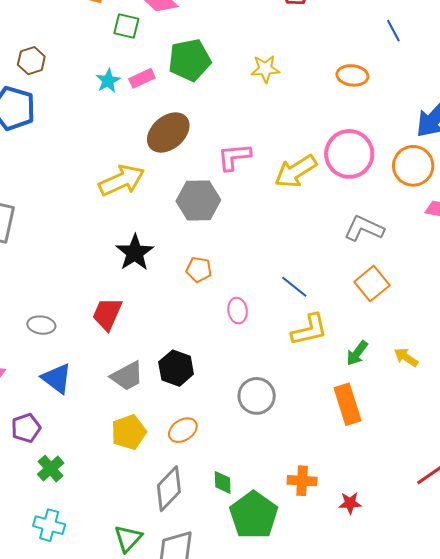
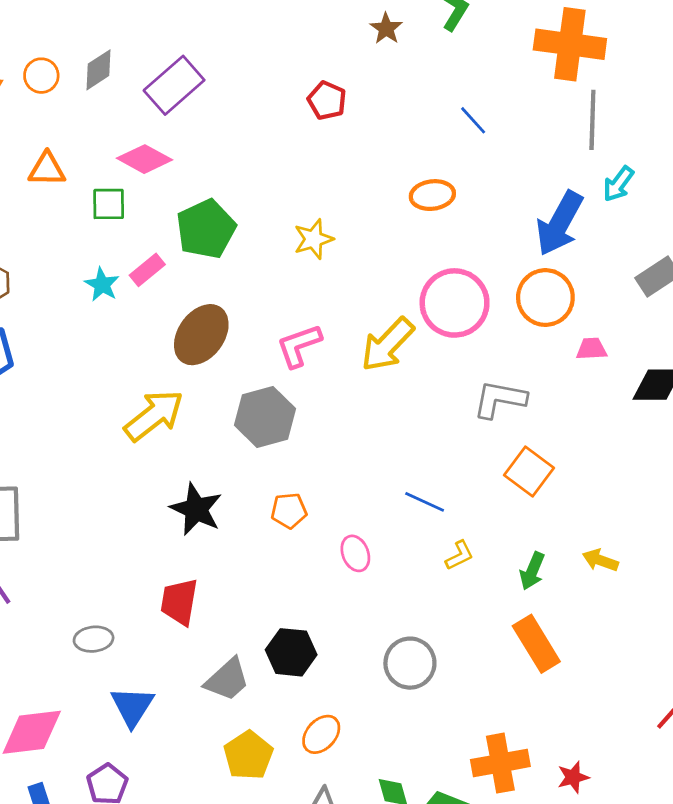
yellow star: (265, 69) -> (313, 239), moved
yellow L-shape: (309, 330) -> (459, 555), size x0.6
blue triangle: (57, 378) -> (132, 706), turned 40
orange cross: (302, 481) -> (500, 763), size x1.4

